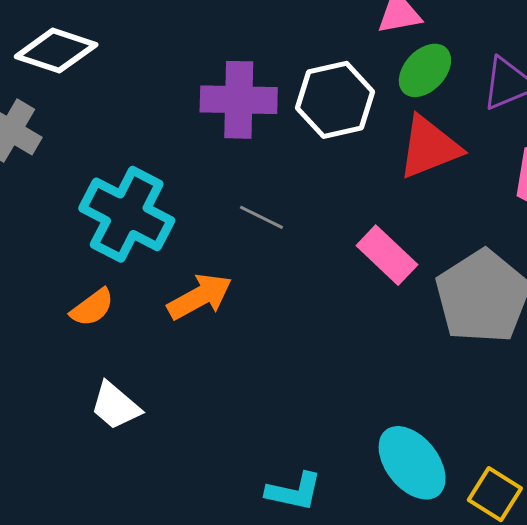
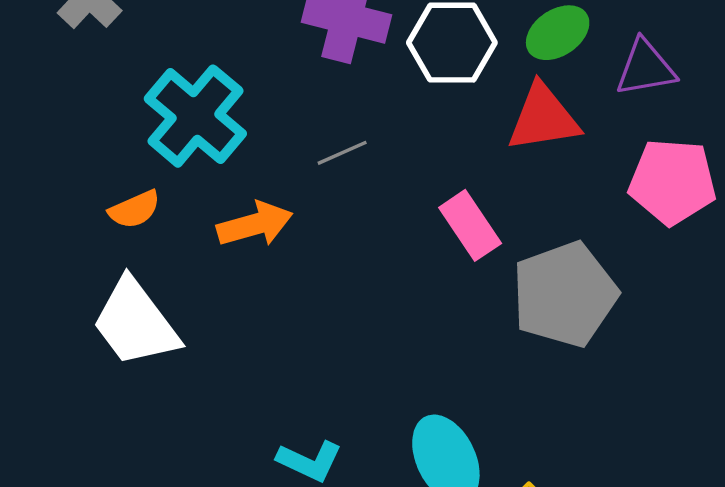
gray line: (261, 217) -> (342, 153), turned -63
white trapezoid: (115, 406) -> (135, 323), size x1.6

